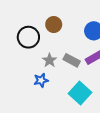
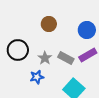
black circle: (28, 37) -> (18, 50), moved

